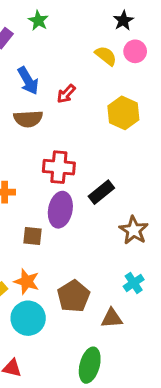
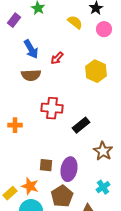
yellow semicircle: (106, 56) -> (75, 22), moved
purple ellipse: (60, 210) -> (69, 169), moved
brown square: (32, 236) -> (46, 165), moved

